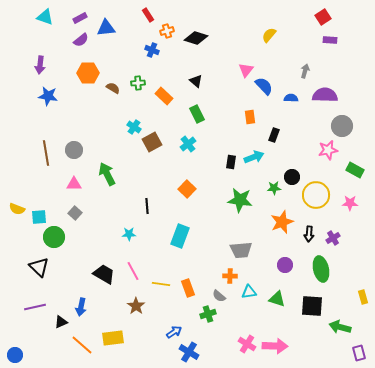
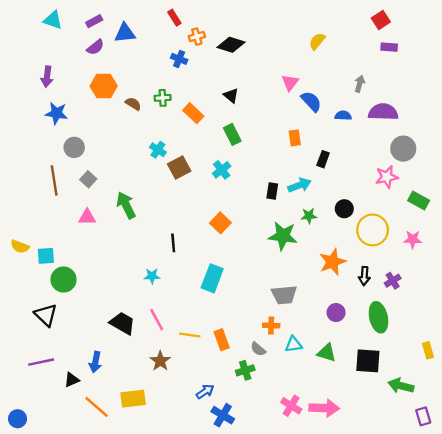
gray circle: (74, 150) -> (74, 147), moved
green star: (274, 188) -> (309, 216), moved
gray square: (75, 213) -> (88, 179), moved

